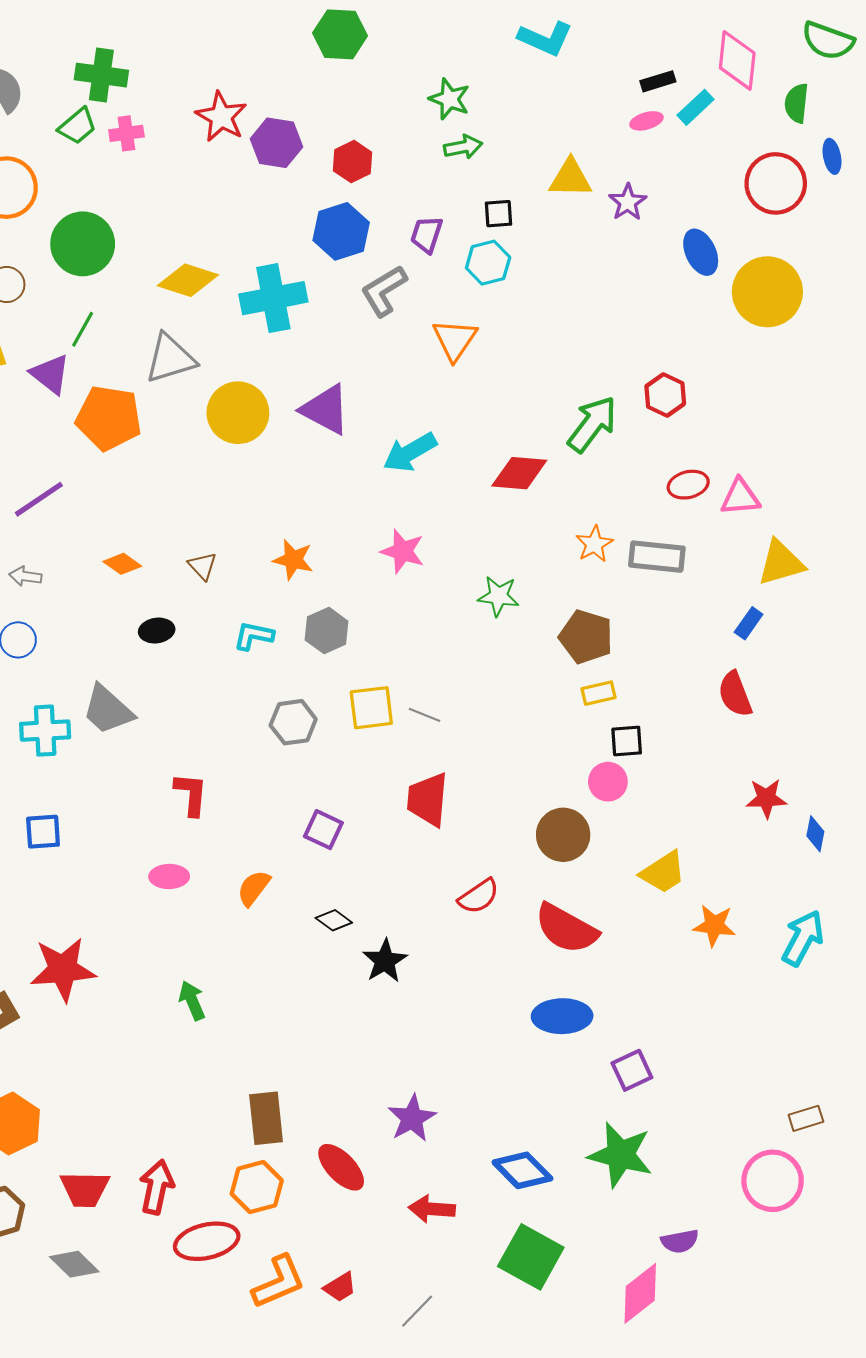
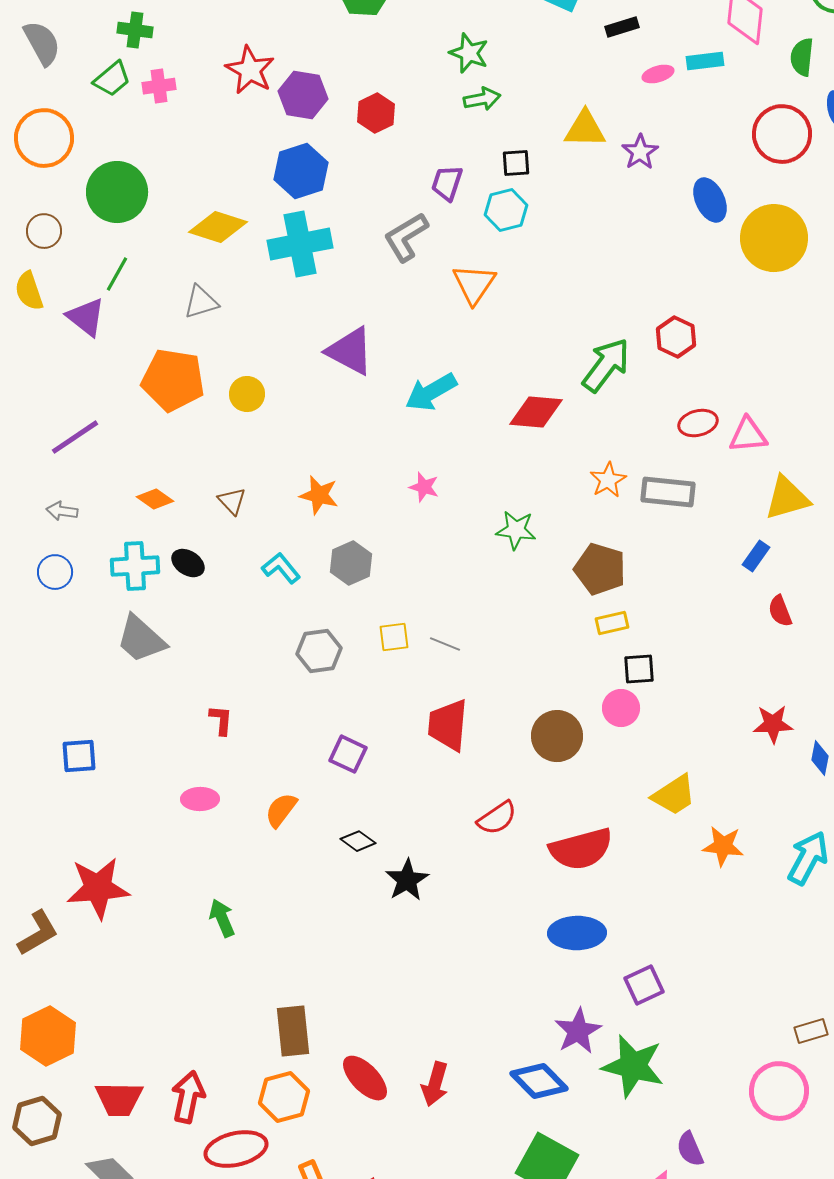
green cross: (101, 75) -> (135, 30), size x0.7
black rectangle: (658, 81) -> (622, 27), moved
cyan rectangle: (695, 107) -> (705, 61), turned 36
blue hexagon: (341, 231) -> (301, 171), moved
gray triangle: (170, 359) -> (201, 302), size x0.7
yellow circle: (238, 413) -> (247, 394), moved, size x0.6
orange pentagon: (109, 418) -> (173, 380), moved
pink star: (403, 551) -> (424, 487), size x0.7
black ellipse: (157, 631) -> (188, 563), turned 40
cyan L-shape: (254, 636) -> (281, 568), turned 39
red semicircle: (735, 694) -> (780, 611), moved, size x0.7
yellow square: (371, 708) -> (394, 637), size x0.7
cyan cross: (45, 731) -> (135, 566), moved
red L-shape: (191, 794) -> (221, 720), size x0.7
brown circle: (563, 835) -> (557, 736), moved
red semicircle: (566, 929) -> (581, 849), turned -44
purple star: (412, 1118) -> (578, 1031), moved
red arrow: (432, 1209) -> (435, 1084), moved, turned -78
purple semicircle: (680, 1241) -> (690, 1149), turned 78

